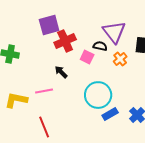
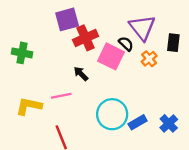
black semicircle: (100, 46) -> (126, 44), turned 32
pink square: (87, 57) -> (111, 56), size x1.6
cyan circle: (98, 95) -> (112, 114), moved

